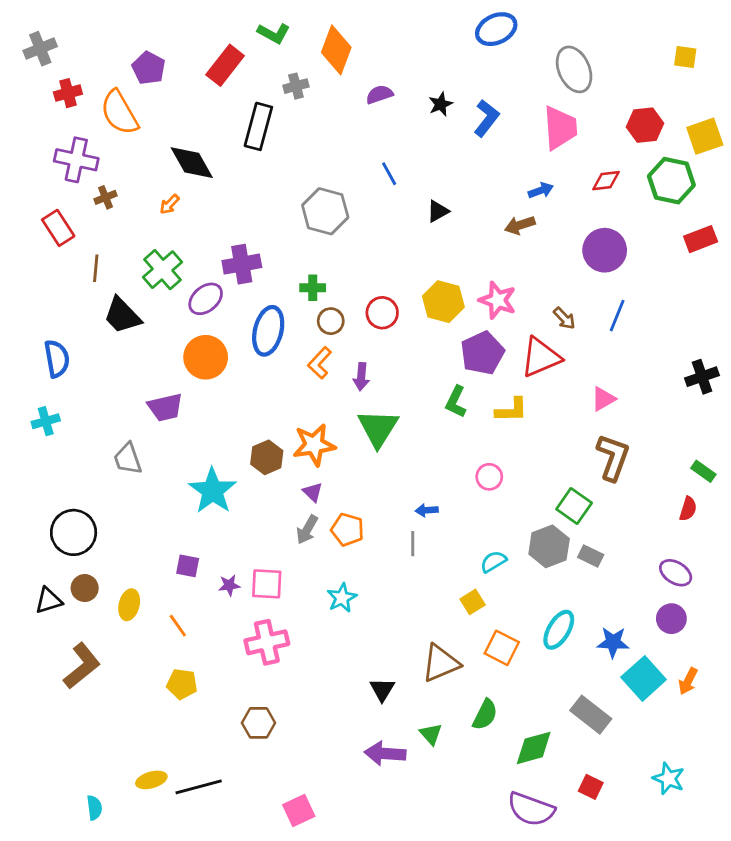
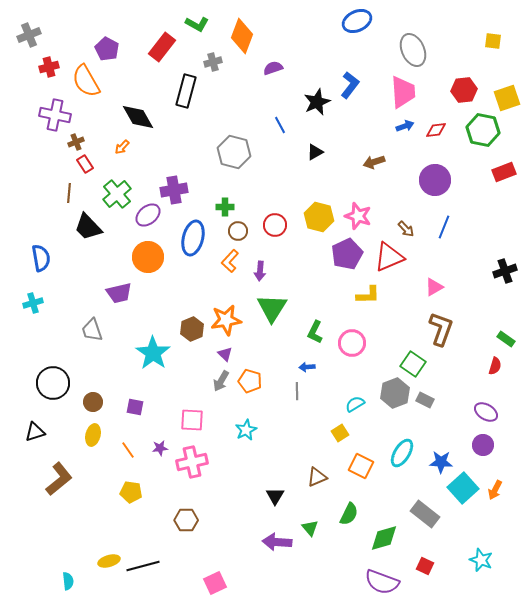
black star: (441, 104) -> (317, 102), moved, size x1.5
blue arrow: (541, 190) -> (405, 126), moved
red rectangle: (58, 228) -> (85, 164), moved, size x0.7
green L-shape: (456, 402) -> (315, 332), moved
pink circle: (489, 477) -> (352, 343), size x1.4
purple star: (229, 585) -> (160, 448), moved
brown circle: (85, 588) -> (93, 402), moved
brown triangle: (441, 663) -> (317, 477), size x0.7

